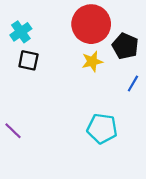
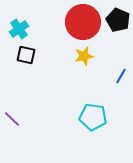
black pentagon: (125, 46) -> (118, 20), moved

